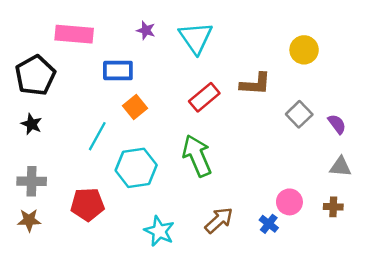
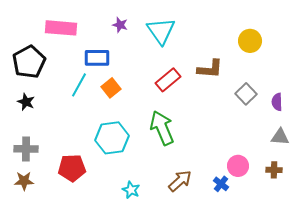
purple semicircle: (337, 124) -> (277, 102), turned -144
cyan line: (97, 136) -> (79, 85), moved
cyan star: (159, 231) -> (131, 190), size x0.7

